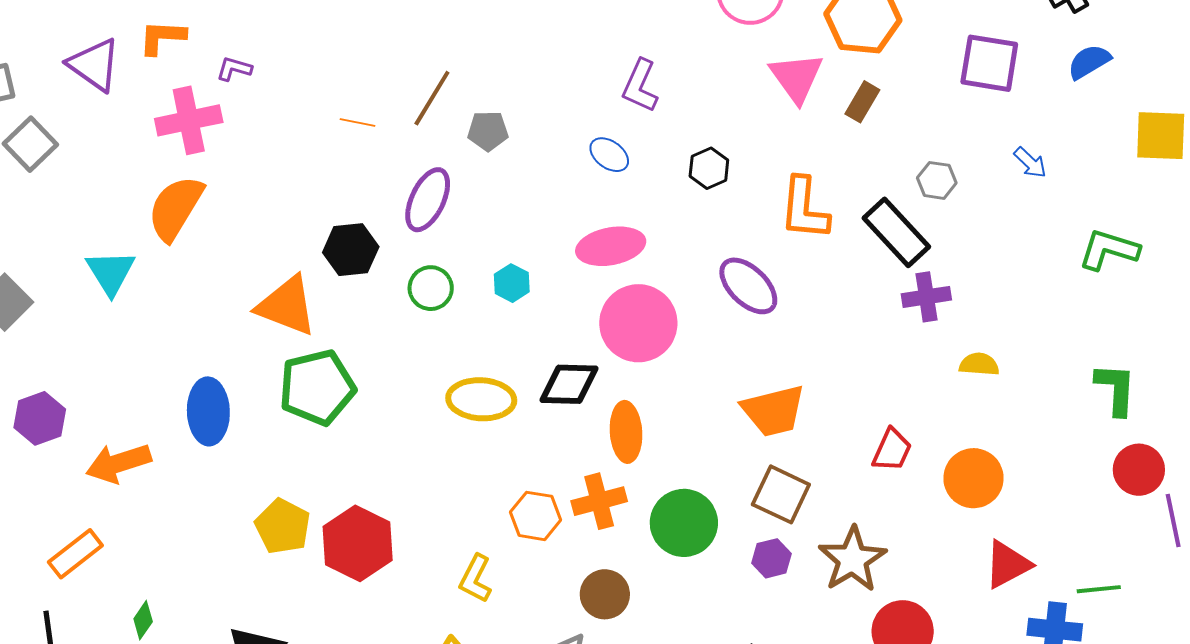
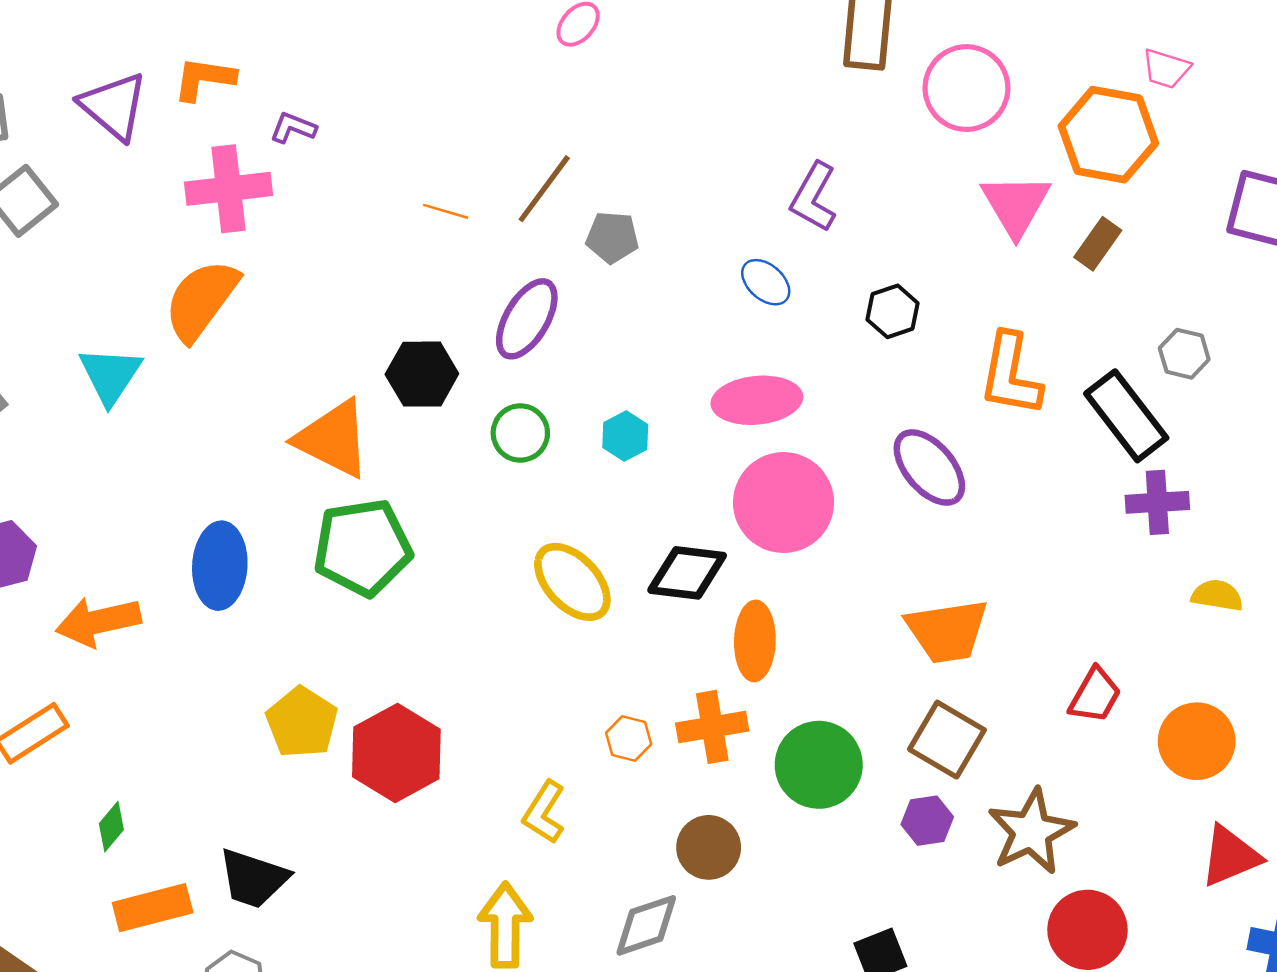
yellow ellipse: (481, 399) -> (572, 582), turned 38
orange hexagon: (536, 516) -> (629, 739), size x0.7

